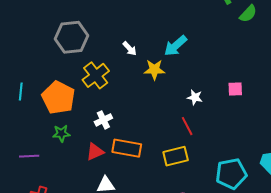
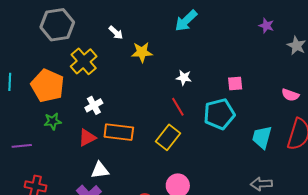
cyan arrow: (176, 46) -> (186, 21), moved
pink square: (235, 89) -> (235, 84), moved
yellow rectangle: (176, 156) -> (168, 137), turned -35
cyan pentagon: (231, 174) -> (219, 114), moved

